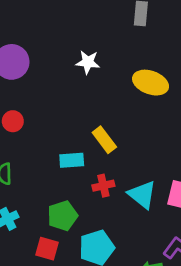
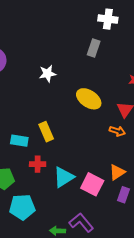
white star: (88, 62) -> (48, 74), turned -30
cyan triangle: (142, 195) -> (64, 177), turned 35

